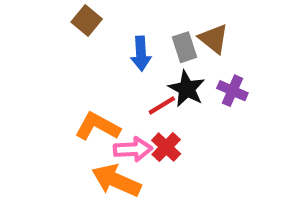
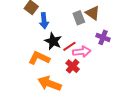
blue arrow: (141, 54) -> (44, 21), moved
black star: (187, 89) -> (53, 41), moved
pink arrow: (133, 149) -> (82, 52), moved

